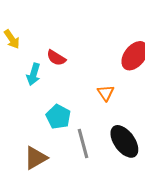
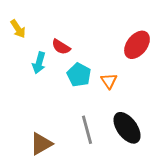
cyan pentagon: (58, 117) -> (79, 75), moved

